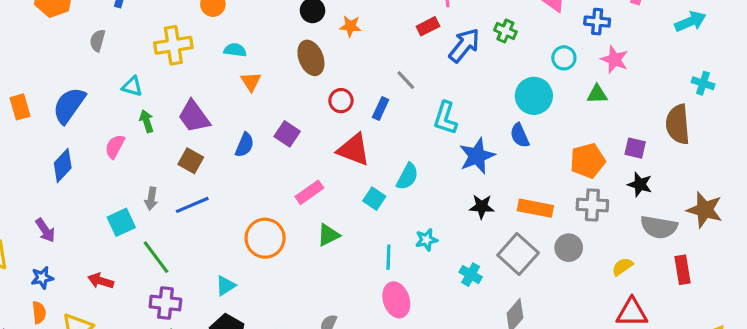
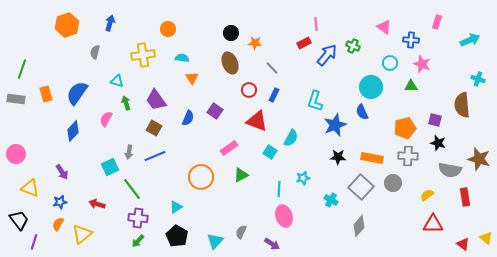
gray line: (406, 80) -> (272, 68), moved
orange semicircle: (39, 312) -> (58, 224), turned -144

